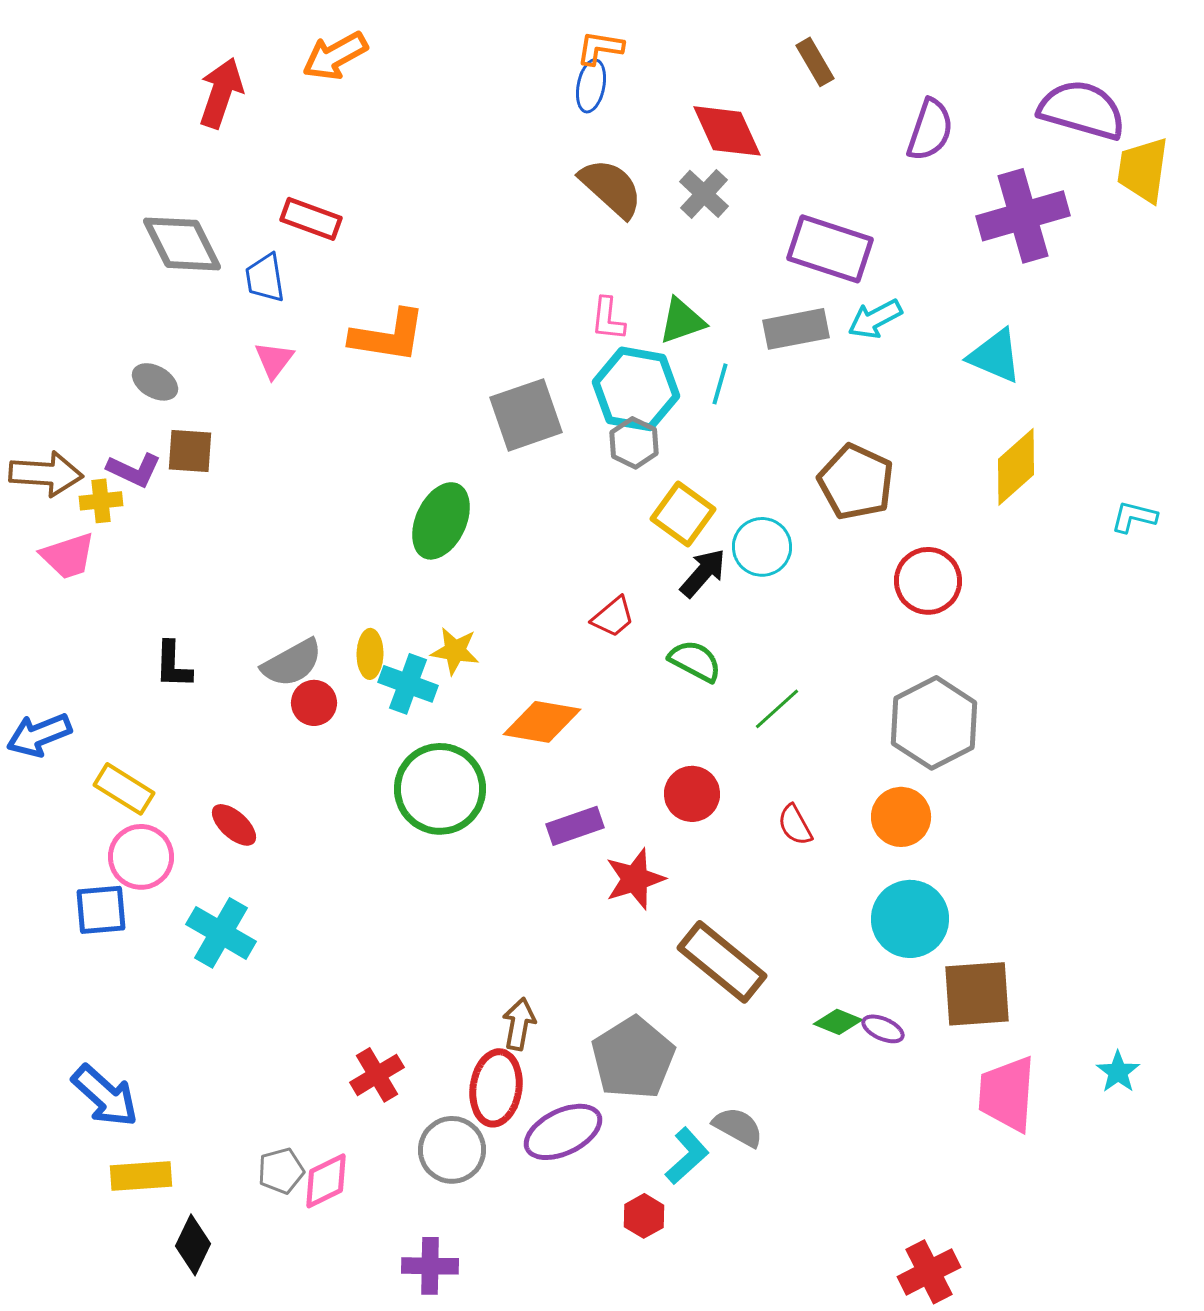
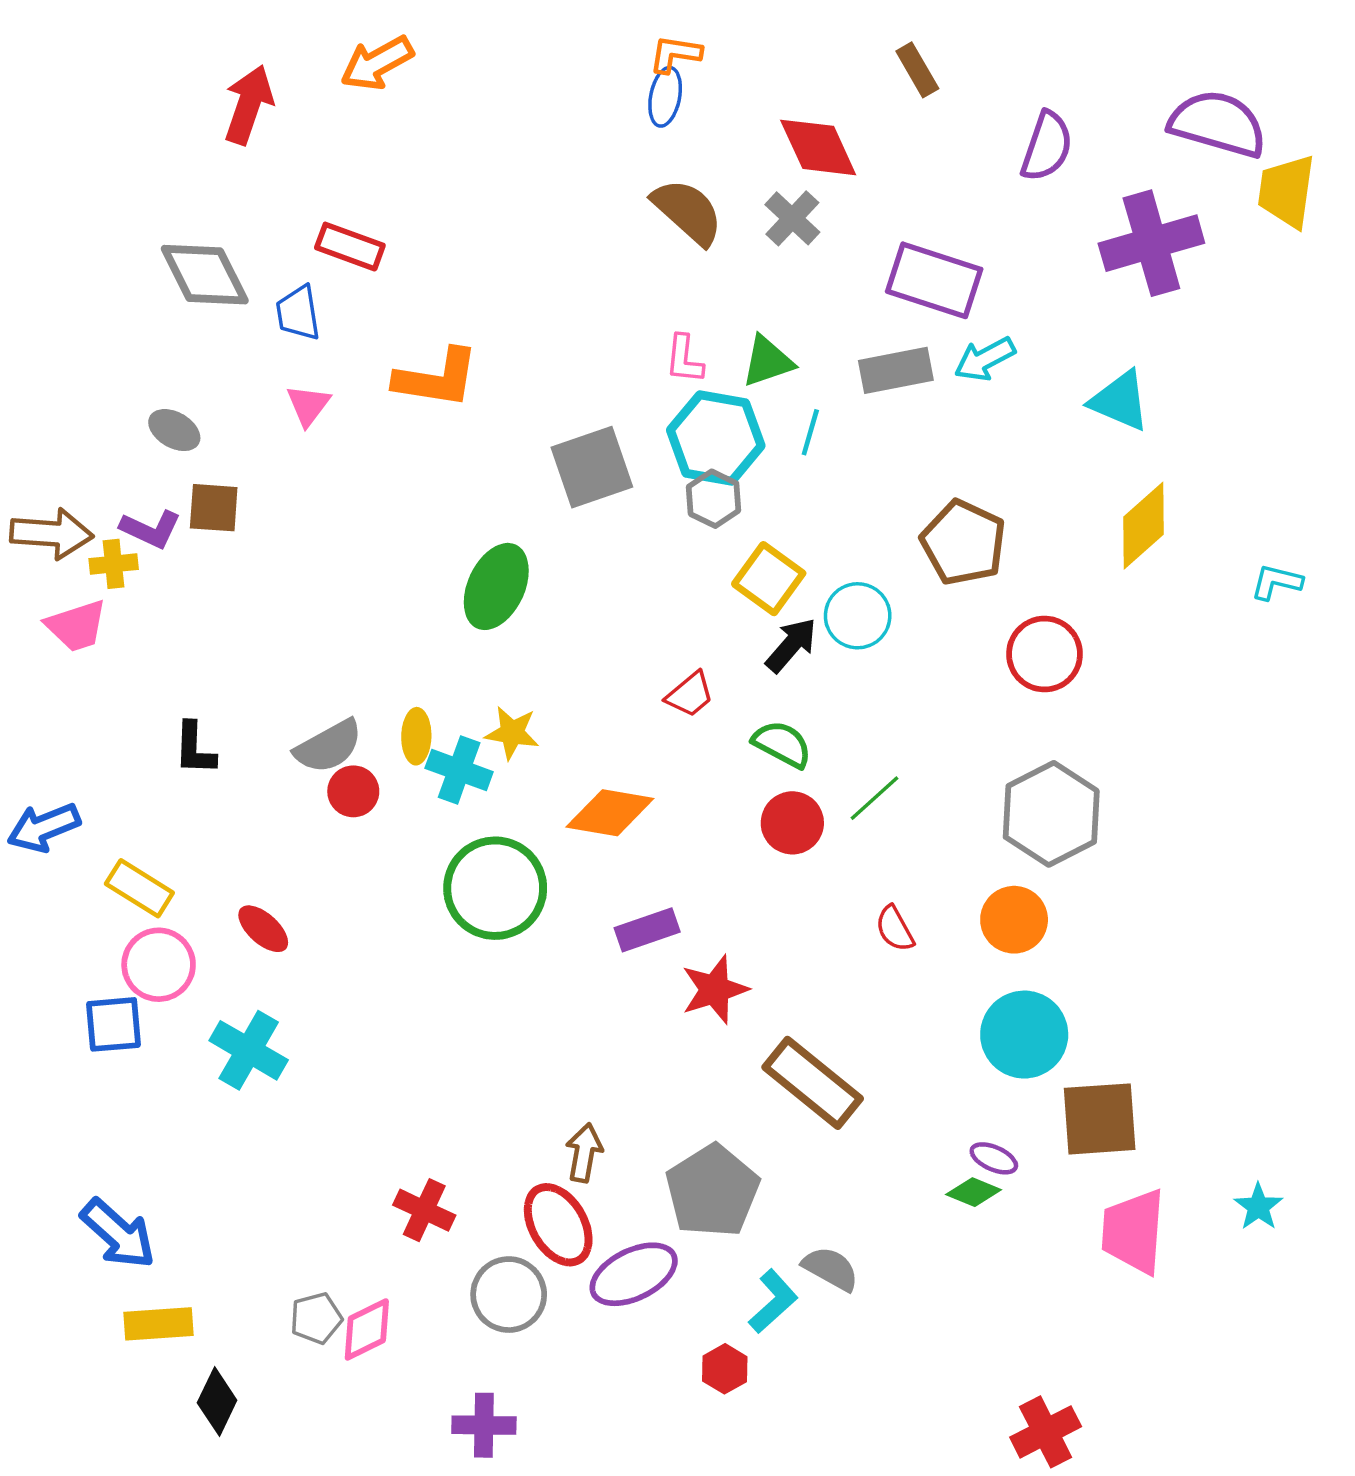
red circle: (692, 794) -> (792, 823), moved
green diamond: (838, 1022) -> (974, 1192), moved
red cross: (377, 1075) -> (424, 1210), turned -34
red ellipse: (496, 1088) -> (558, 1225), turned -38

